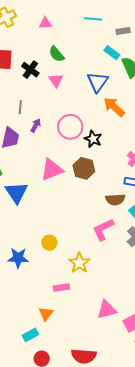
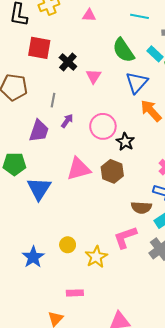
green semicircle: (57, 54) -> (123, 50), moved, size x1.4
blue star: (18, 258) -> (33, 257), turned 30
yellow star: (79, 263) -> (96, 257), moved

